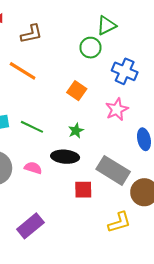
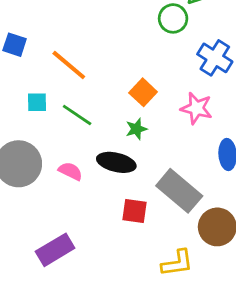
orange line: (23, 71) -> (69, 65), moved
orange square: (77, 91) -> (143, 92), moved
pink star: (117, 109) -> (196, 108), turned 30

